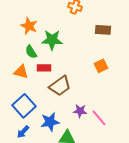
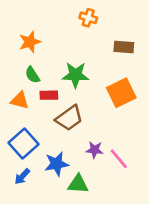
orange star: (29, 26) -> (30, 42), turned 30
green star: (52, 40) -> (76, 75), moved
orange square: (101, 66) -> (121, 93), size x1.6

